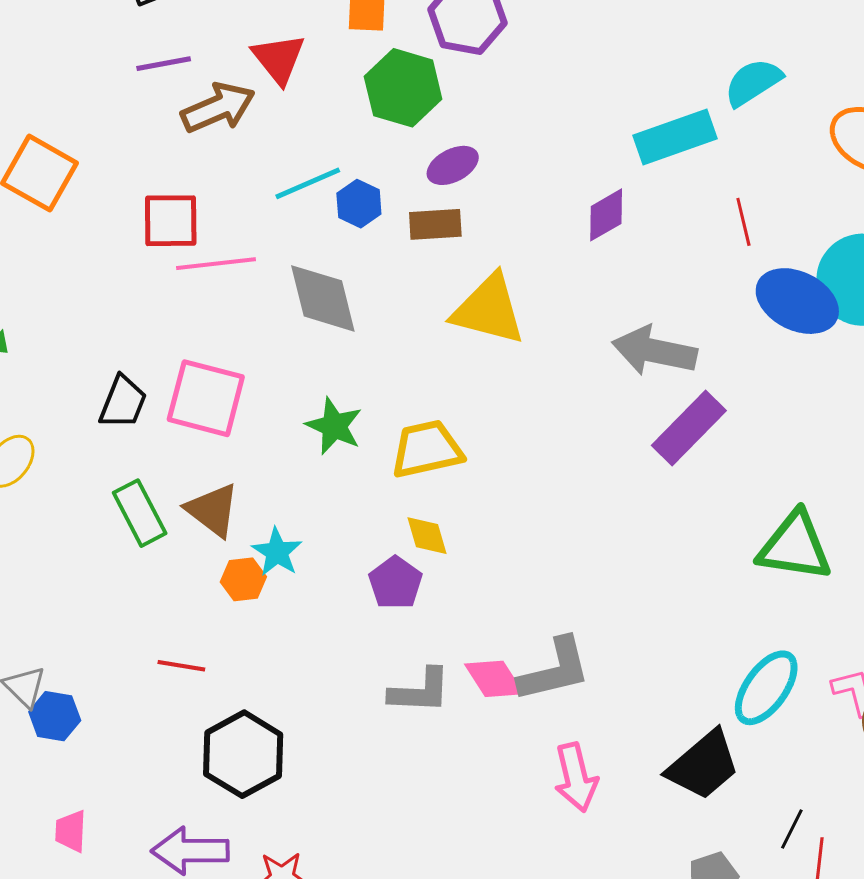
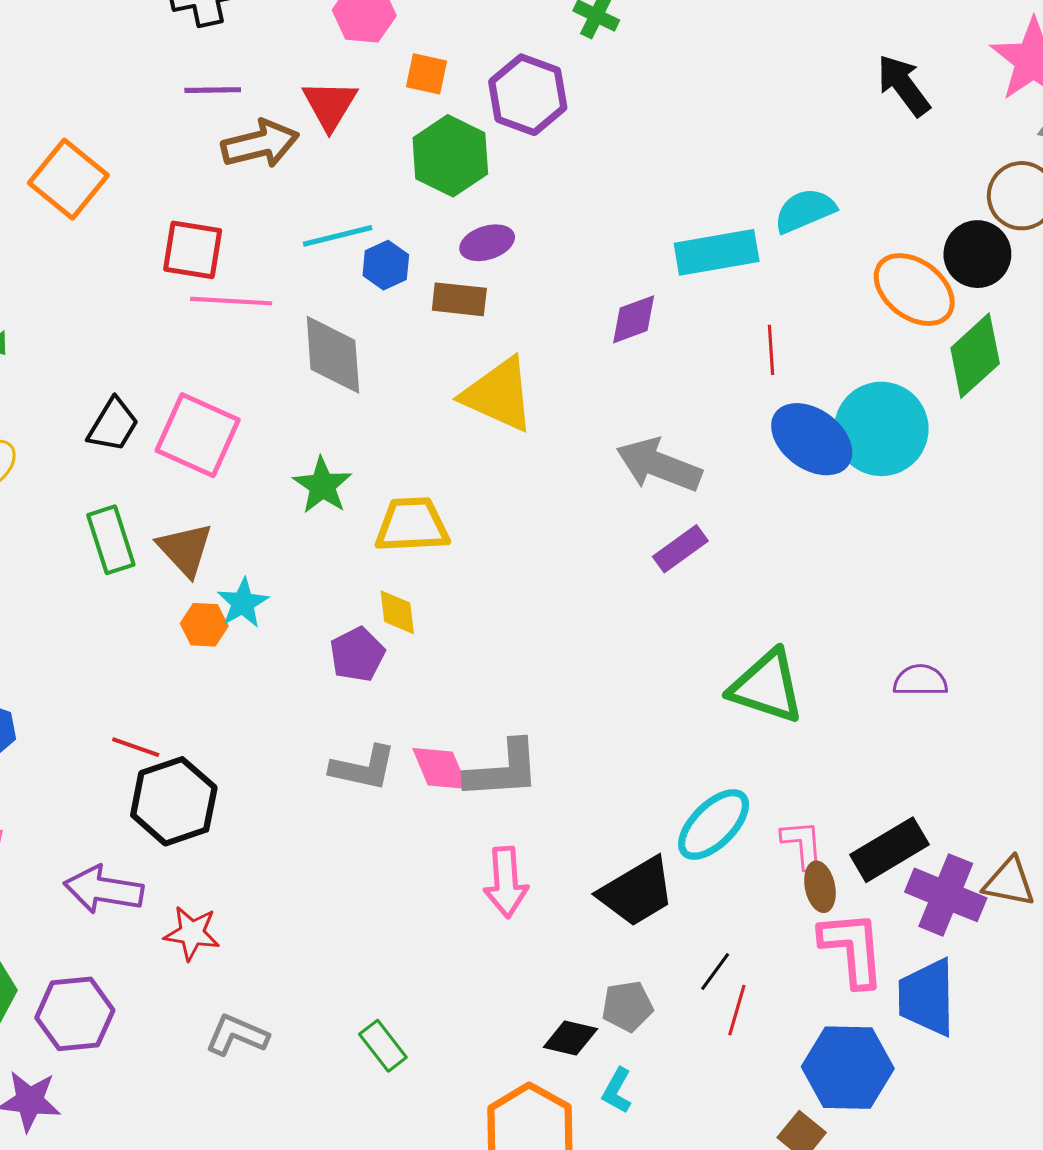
purple rectangle: (689, 428) -> (680, 549), size x0.7
red line: (181, 666) -> (136, 747), moved

